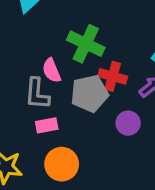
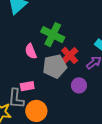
red cross: (113, 76) -> (70, 56), turned 30
gray L-shape: (37, 94) -> (16, 99), moved

